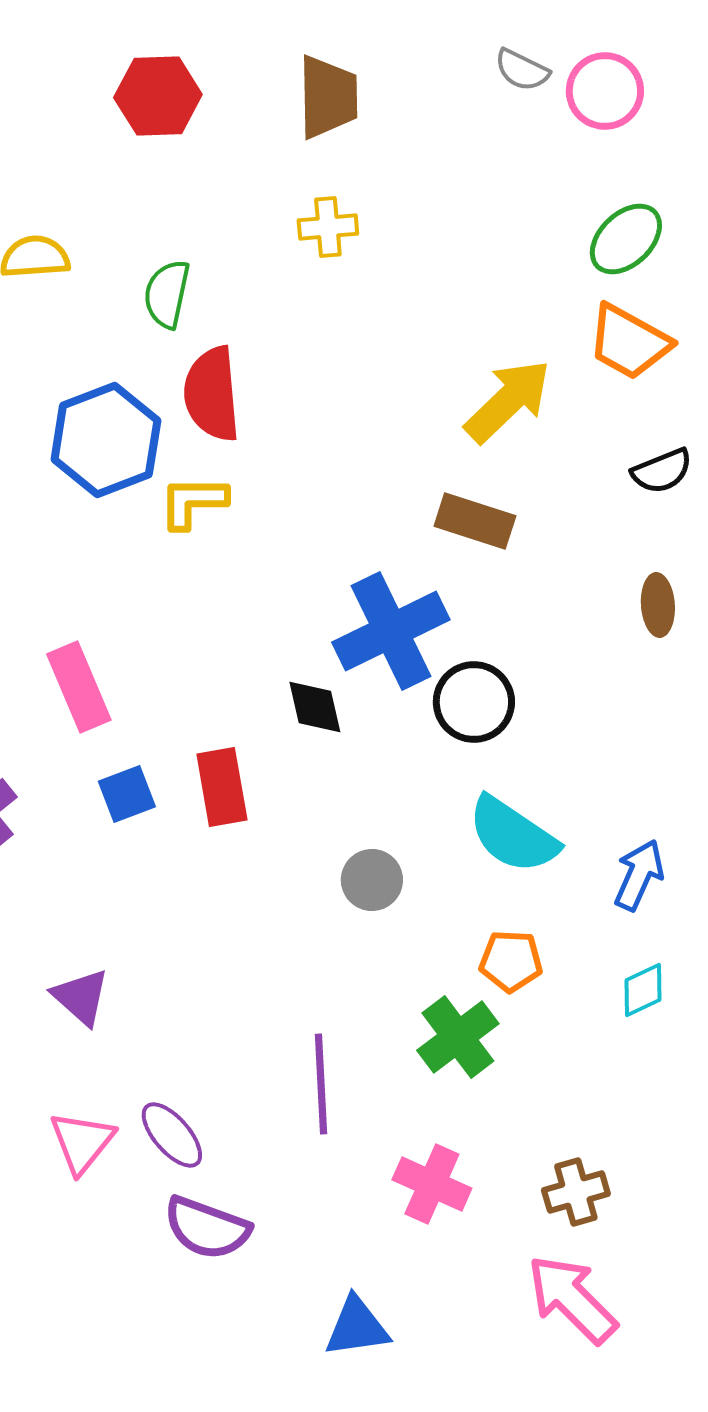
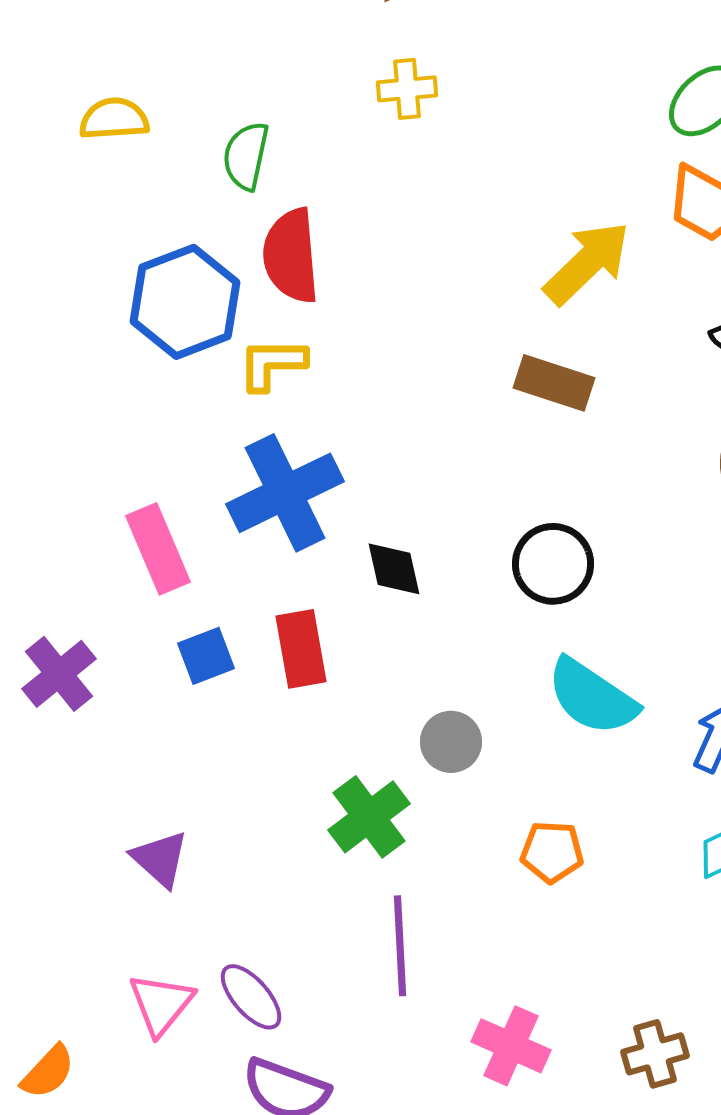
blue cross: (391, 631) -> (285, 493), moved
orange pentagon: (511, 961) -> (552, 852), moved
green cross: (458, 1037) -> (369, 817), moved

